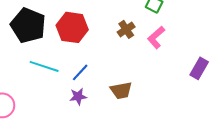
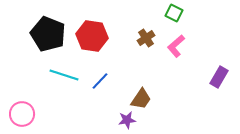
brown trapezoid: (121, 90) -> (141, 99), turned -45
purple star: (78, 96) -> (127, 120), moved

